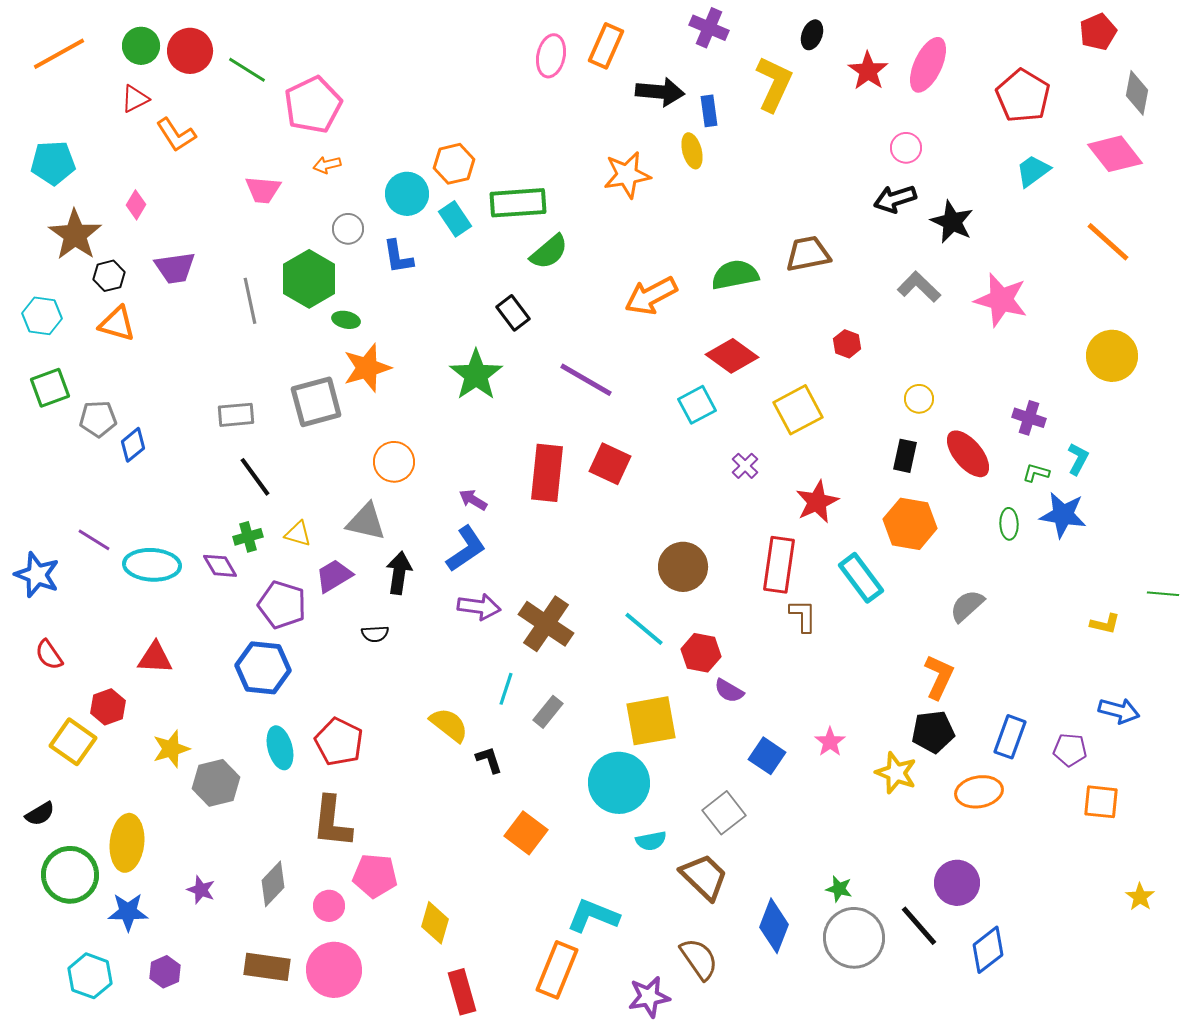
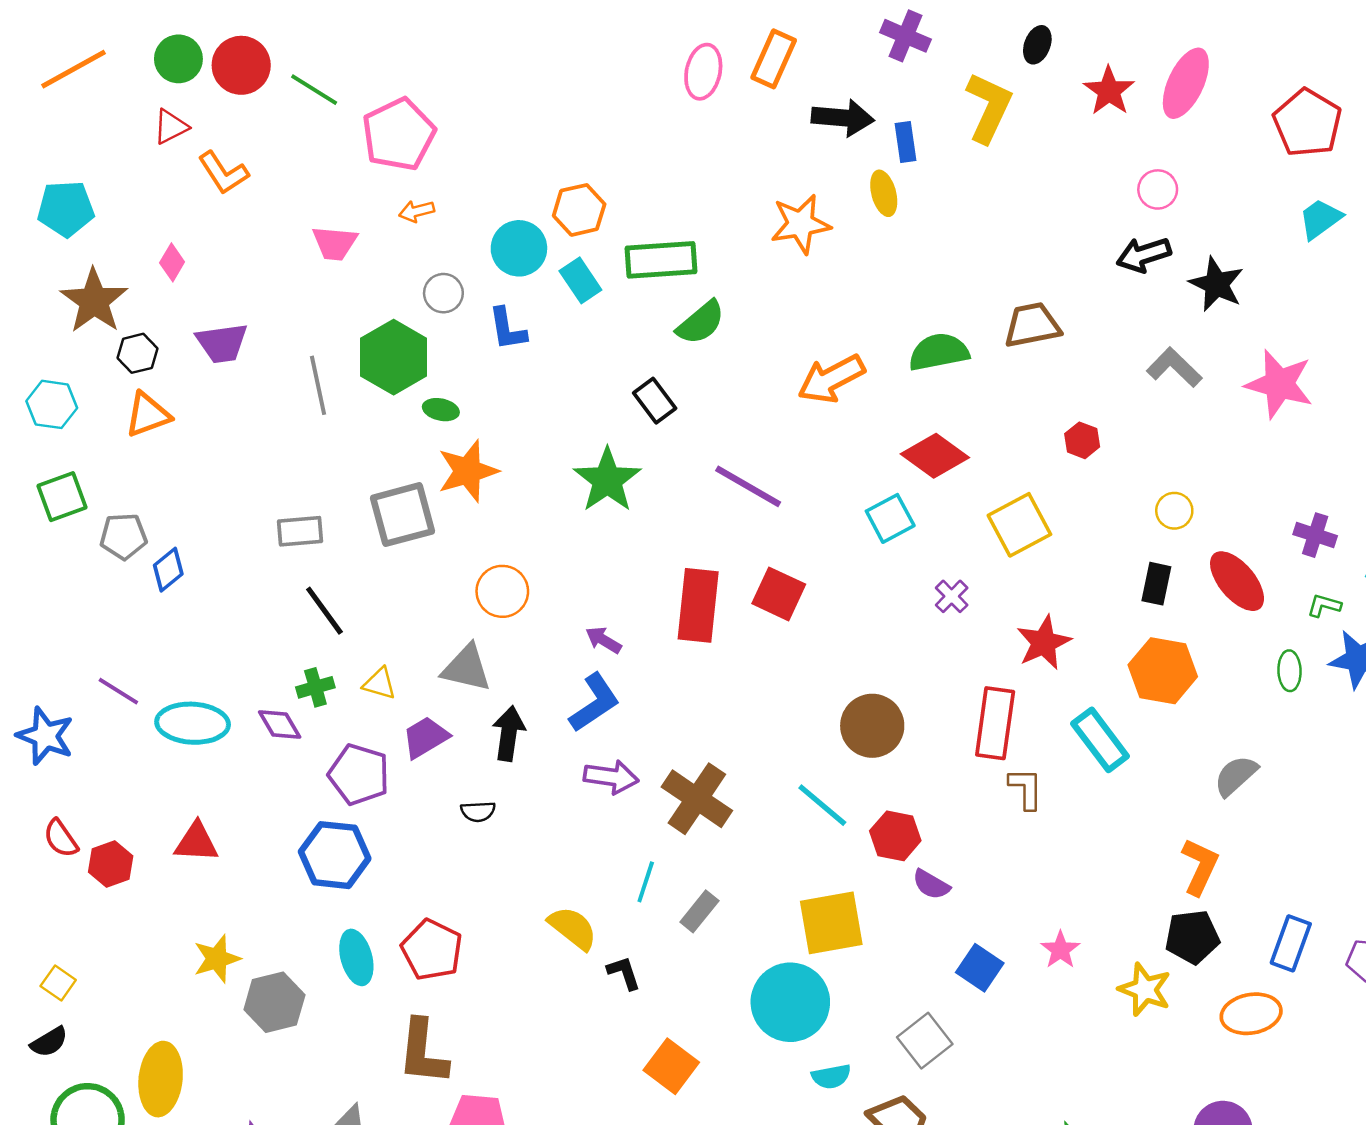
orange triangle: (117, 324) -> (148, 415), turned -36
red hexagon: (108, 707) -> (111, 864), moved
yellow square: (73, 742) -> (58, 983), moved, size x0.6

